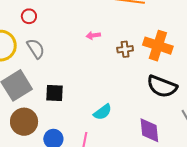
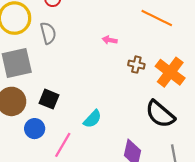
black square: (55, 93) -> (49, 99), moved
cyan semicircle: (103, 112) -> (92, 119), turned -30

